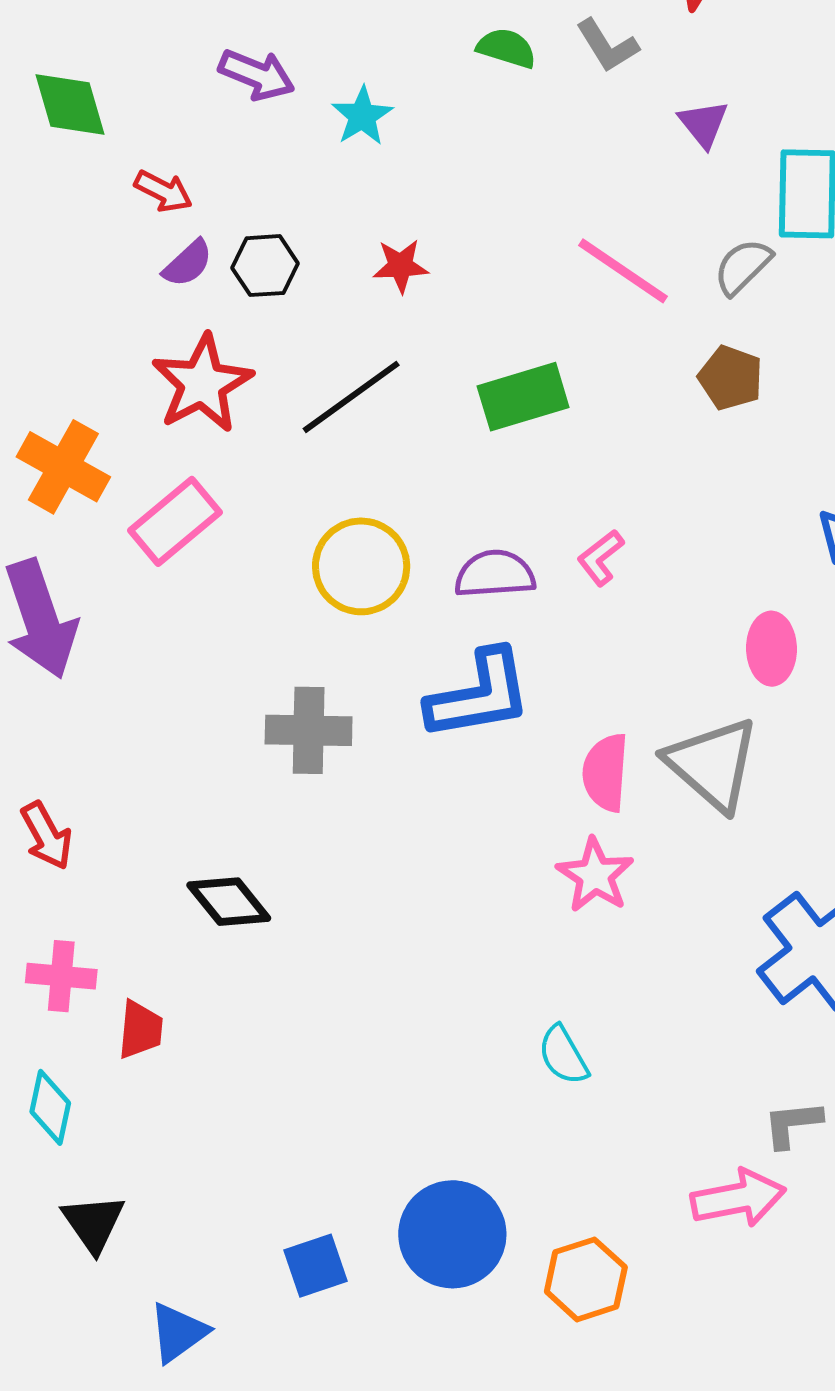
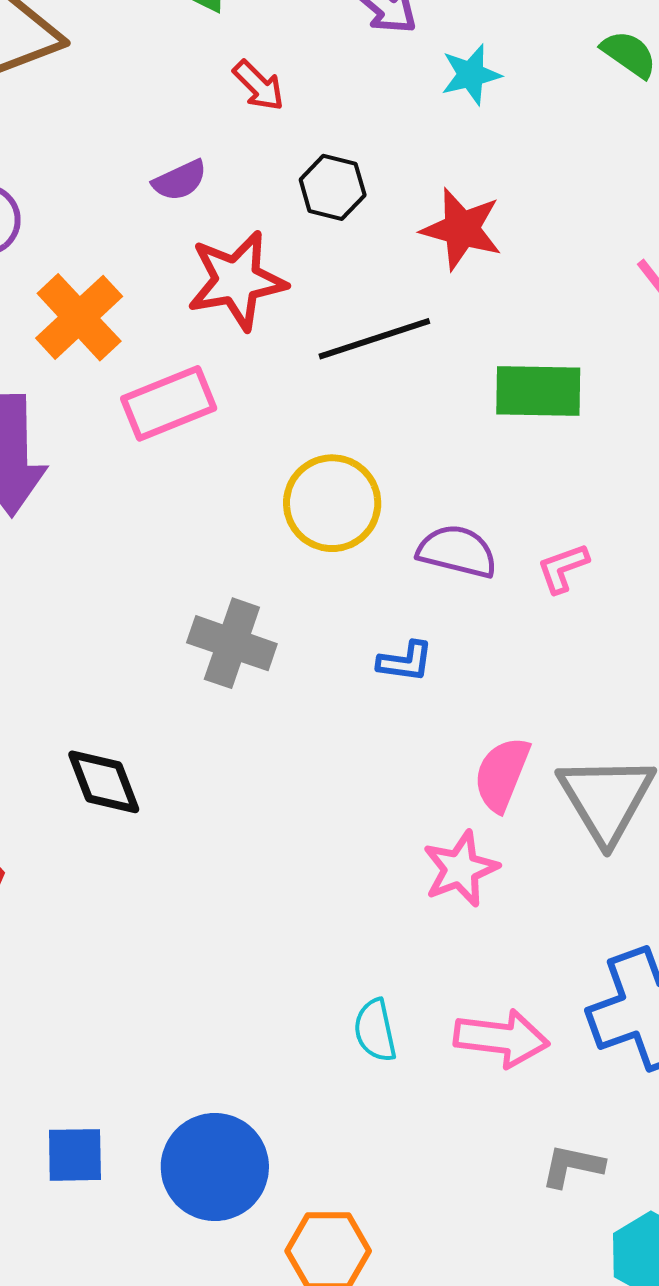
purple semicircle: (188, 263) -> (180, 180), moved
red star: (401, 266) -> (462, 229), size x1.5
blue L-shape: (479, 695) -> (405, 662), size x0.5
pink arrow: (738, 1198) -> (501, 1038), moved

